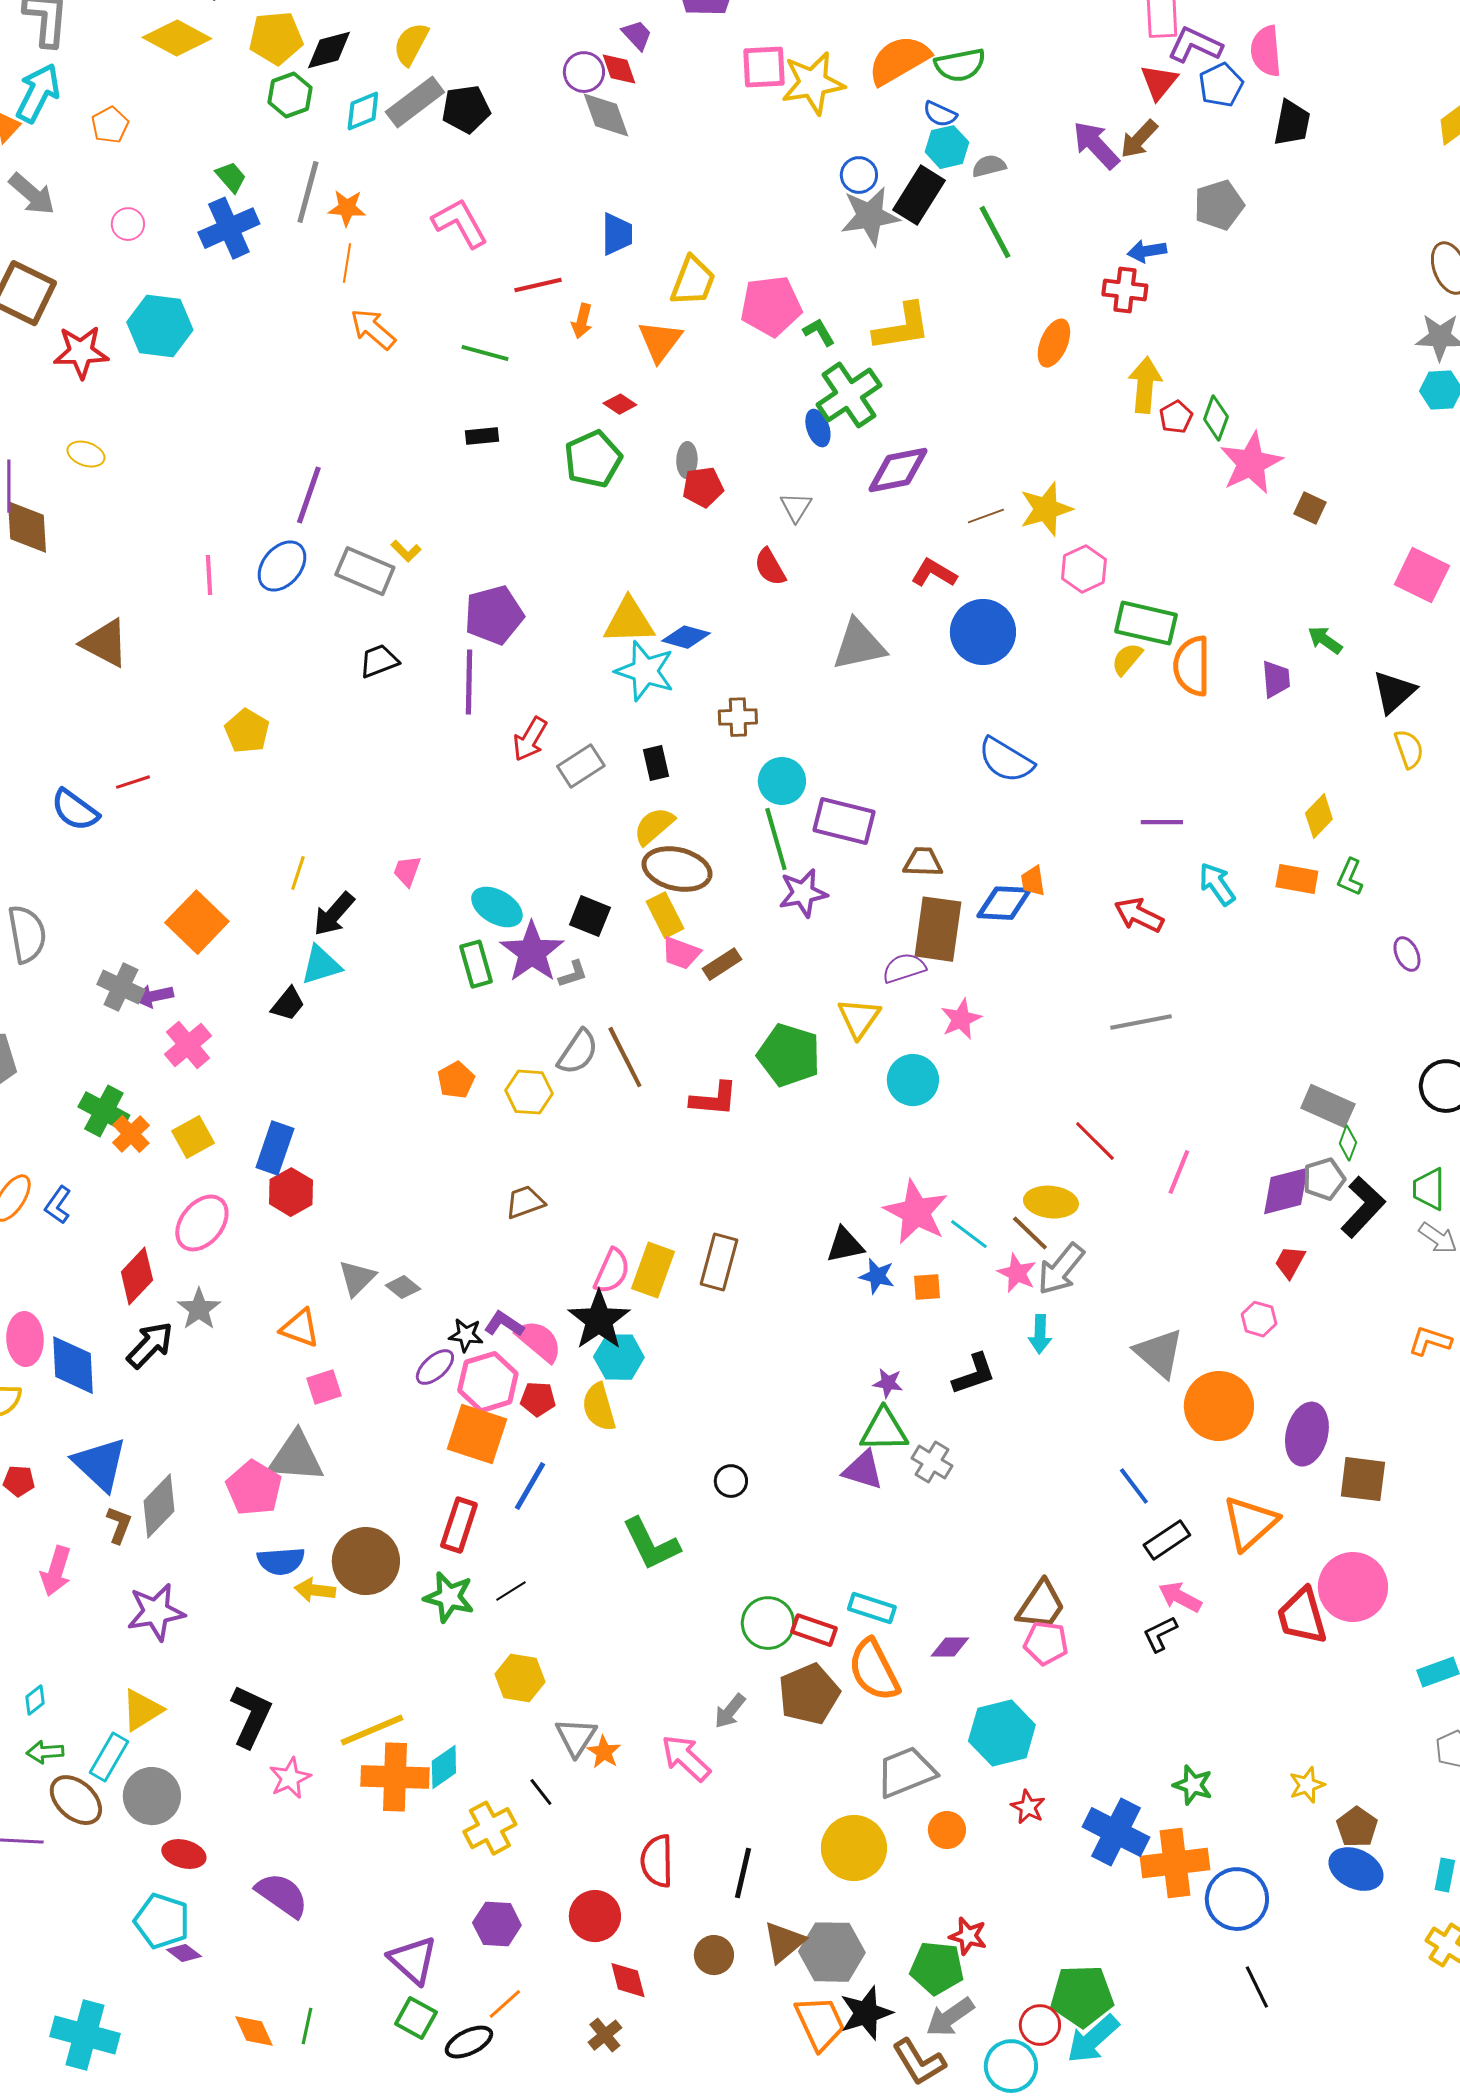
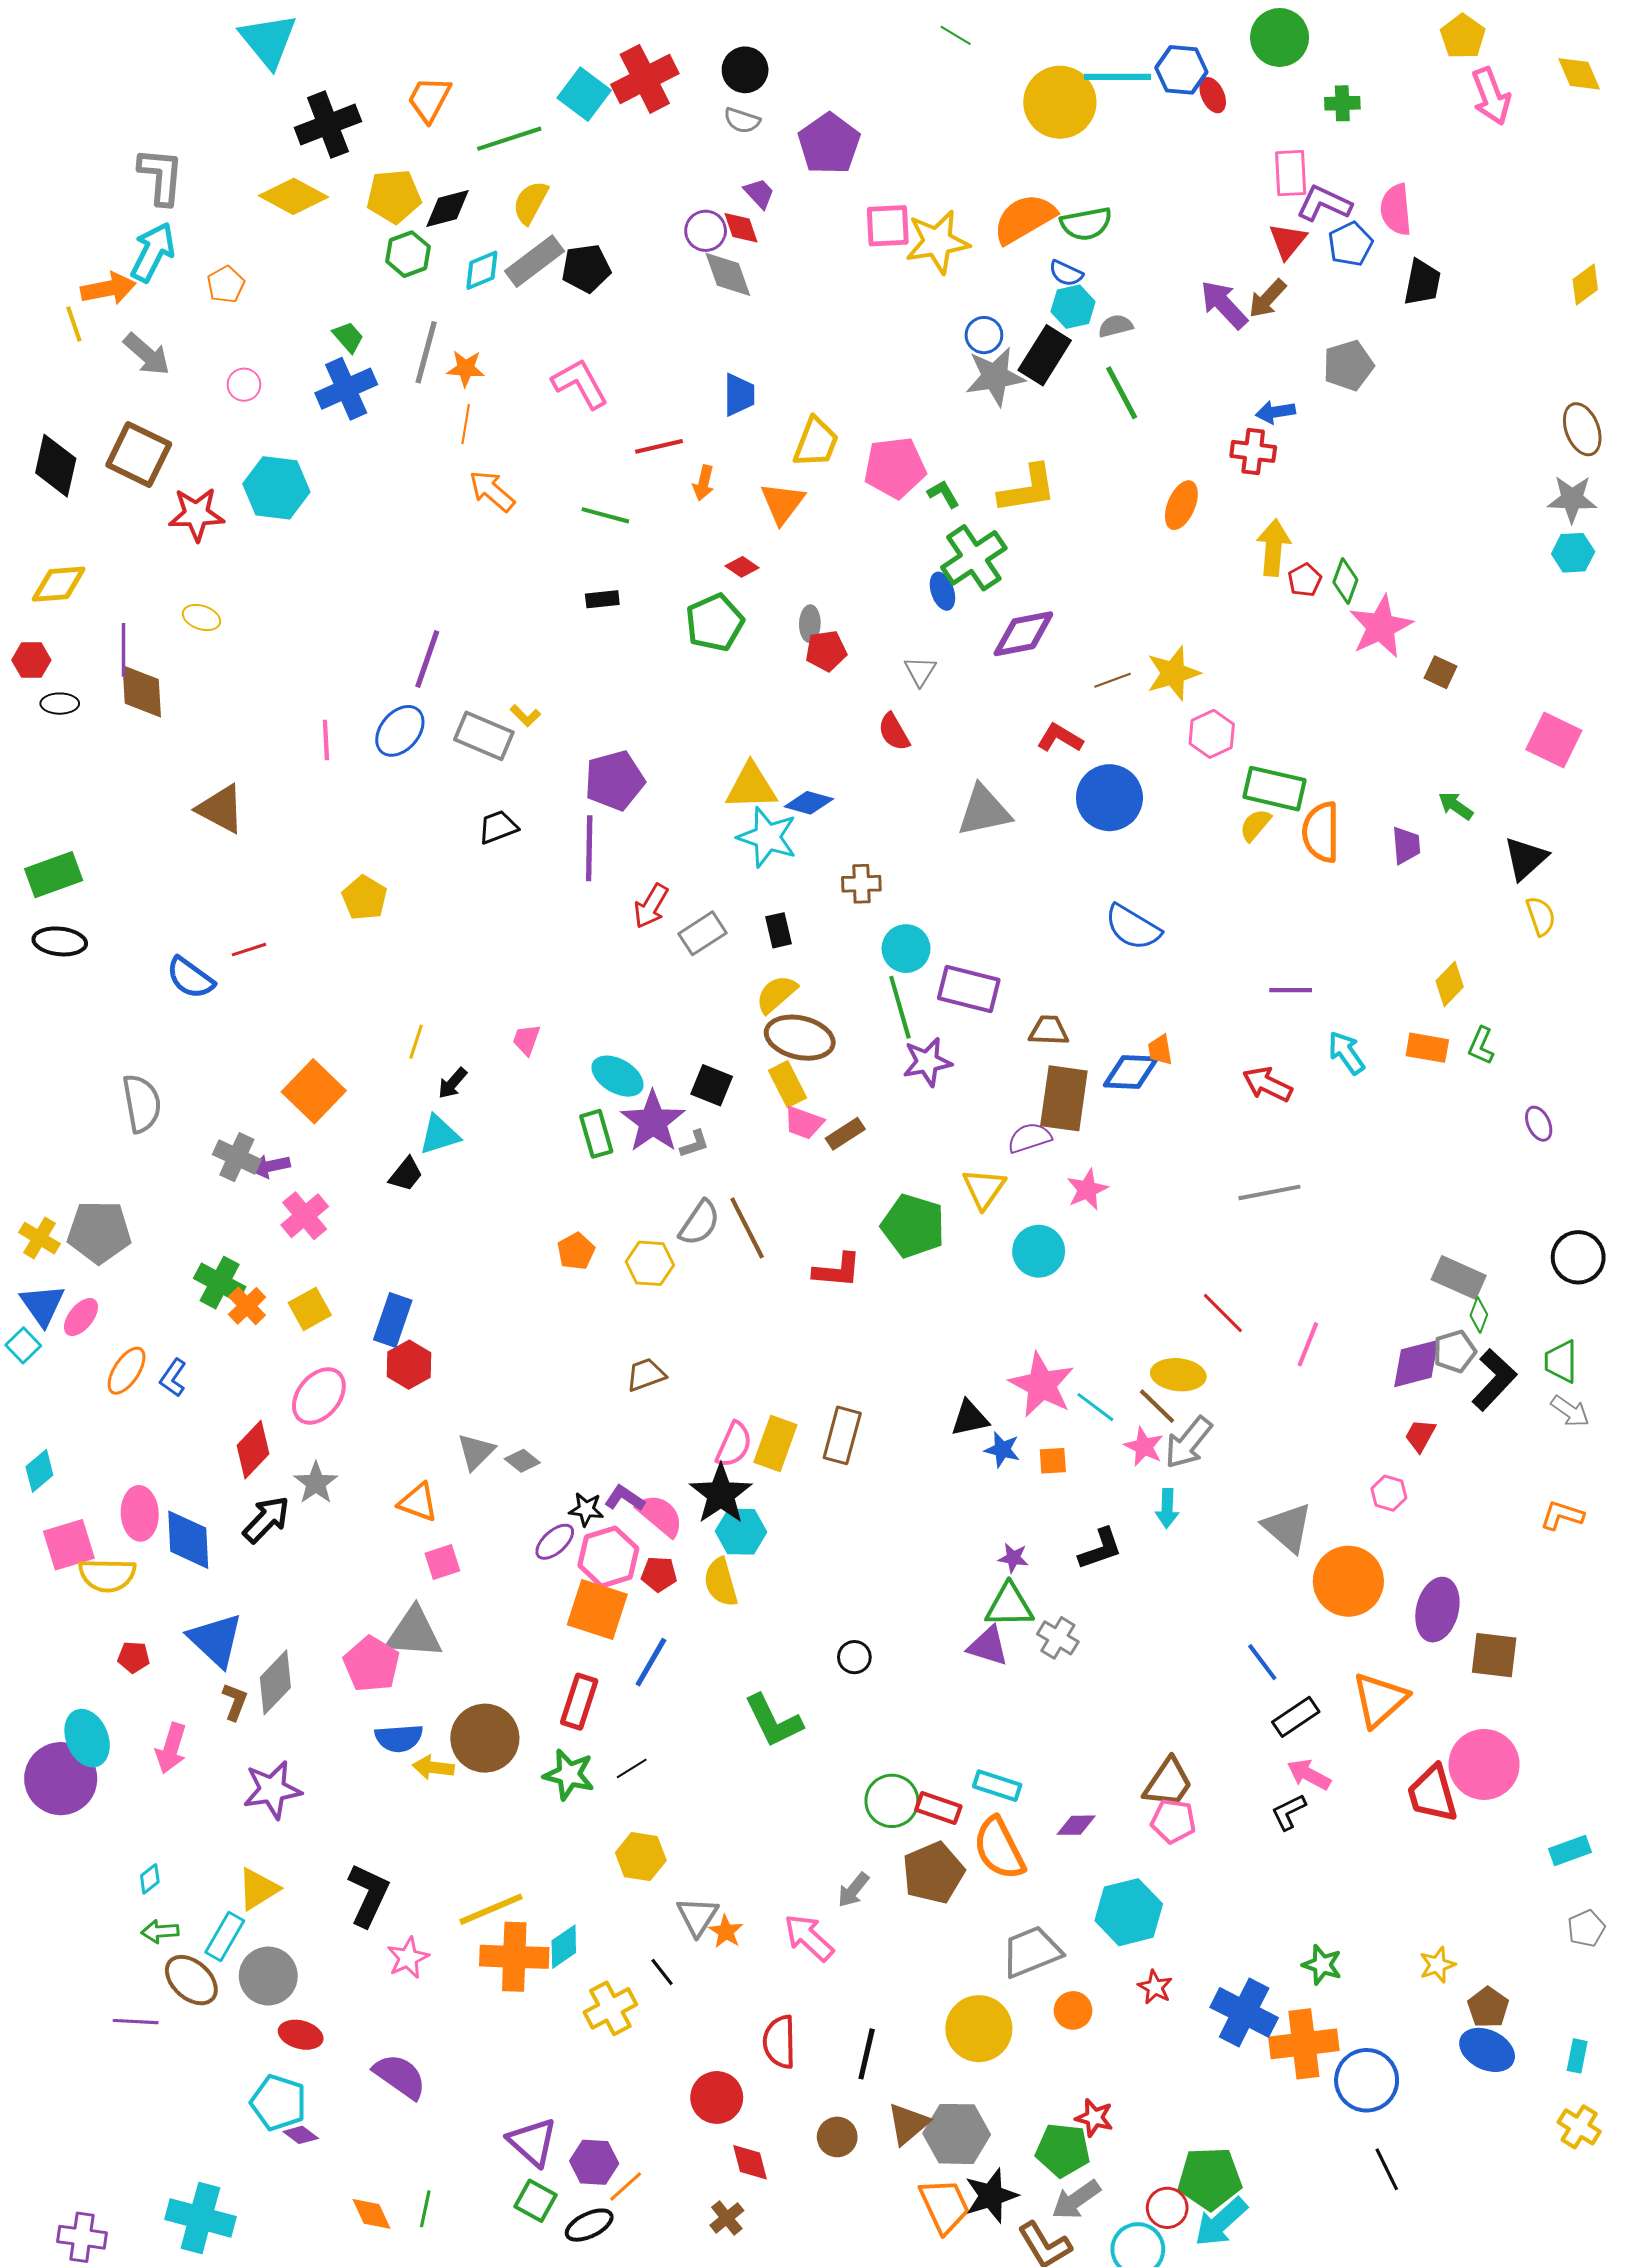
black arrow: (334, 914) -> (452, 1083), size x0.7
purple hexagon: (497, 1924) -> (594, 2162), moved

